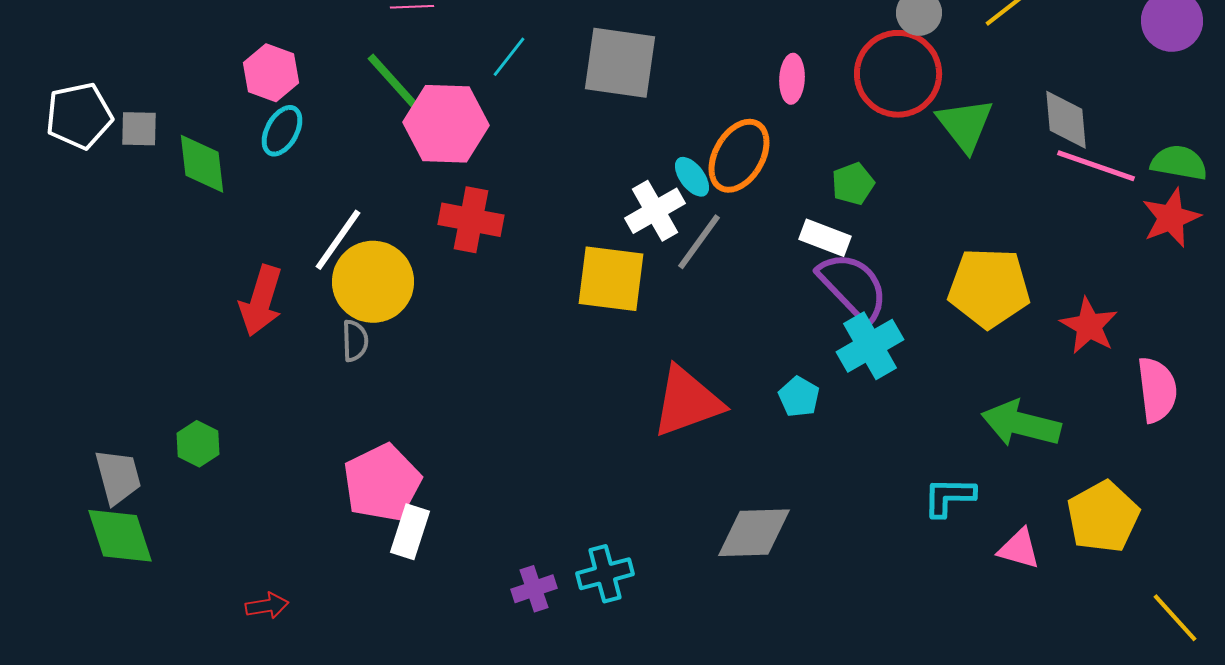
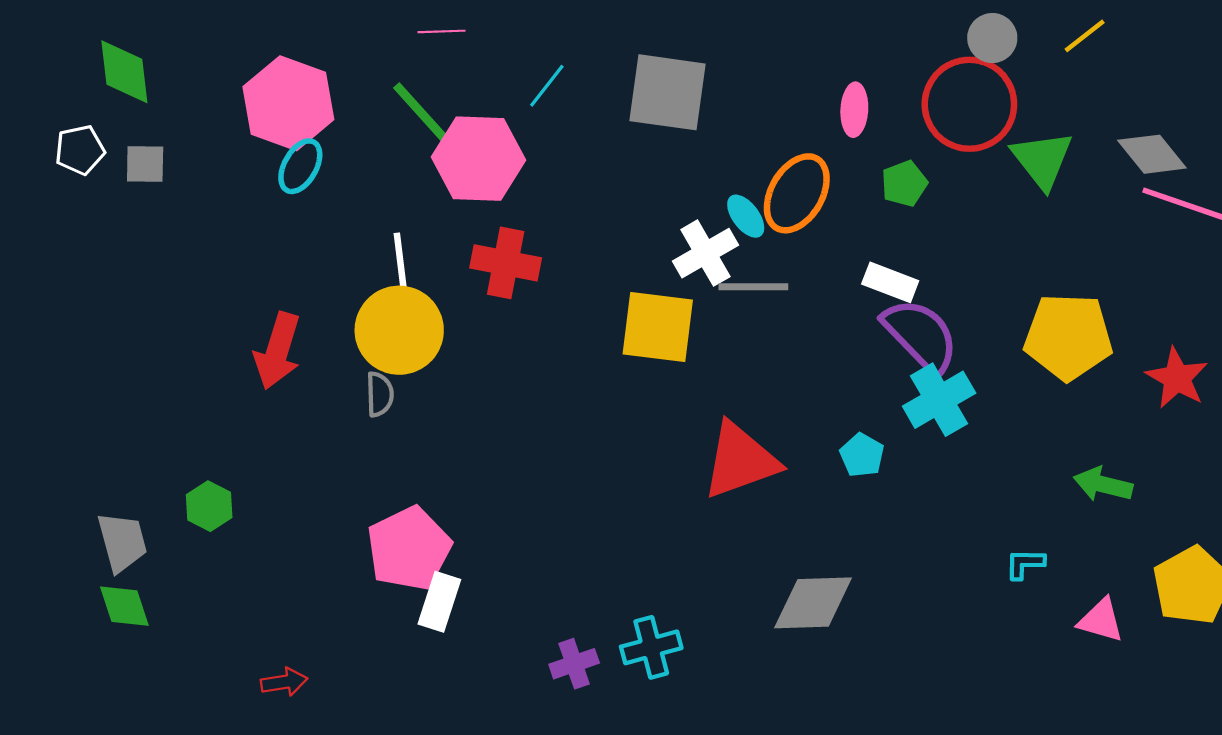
pink hexagon: (271, 73) -> (288, 103), size x1.5
white pentagon: (79, 116) -> (80, 150), size x0.7
gray diamond: (1066, 120) -> (1152, 154), turned -34
green diamond: (202, 164) -> (124, 72), moved
green pentagon: (853, 184) -> (904, 184), moved
white line: (338, 240) -> (401, 270), moved, turned -42
gray line: (699, 242) -> (753, 287), turned 54
green arrow: (1021, 424) -> (1103, 484), size x0.7
cyan L-shape: (949, 497) -> (1025, 564), size x0.7
green diamond: (120, 536) -> (124, 606), size x0.7

